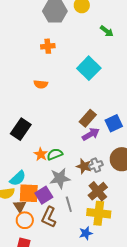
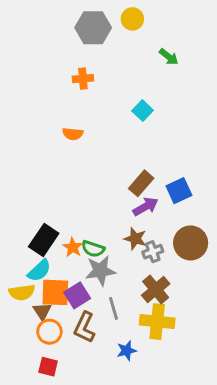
cyan square: (89, 68) -> (143, 111), size x0.6
black rectangle: (21, 129) -> (44, 240), moved
orange star: (41, 154) -> (73, 247), moved
green semicircle: (55, 154) -> (93, 249), moved, turned -140
brown star: (84, 166) -> (135, 239), moved
blue star: (86, 233) -> (127, 351), moved

